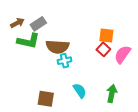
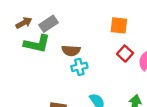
orange square: (106, 35) -> (119, 25), moved
brown semicircle: (57, 47) -> (71, 51), size x0.7

